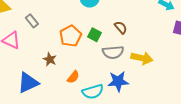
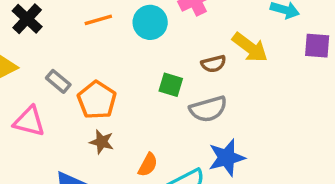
brown semicircle: (121, 27) -> (213, 64), turned 128
orange pentagon: (70, 36) -> (97, 100), moved
yellow arrow: (142, 58) -> (250, 47), moved, turned 35

